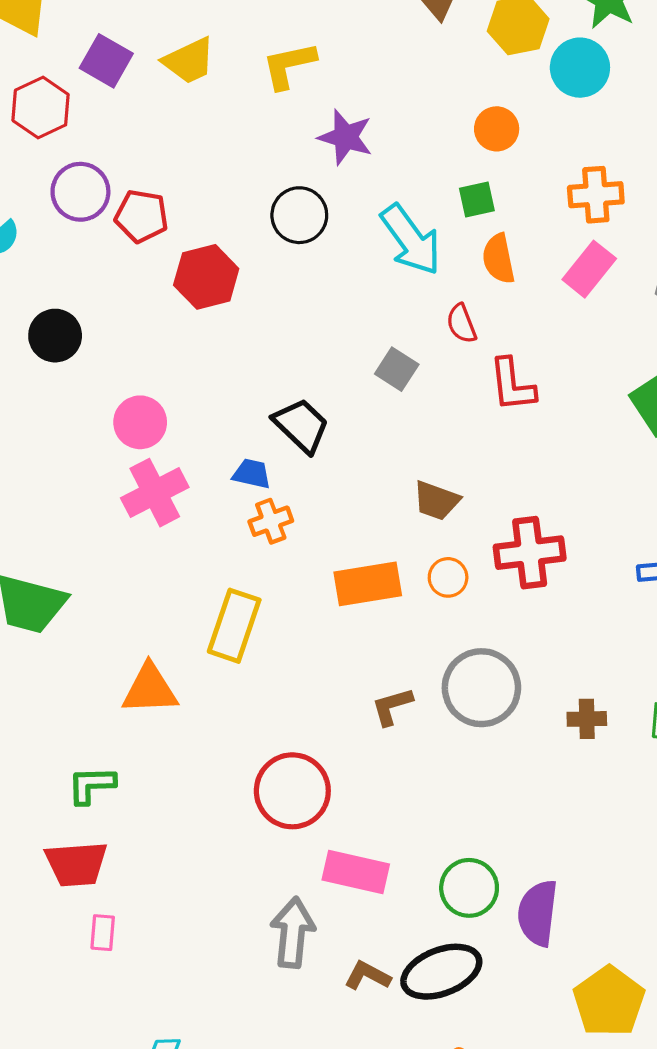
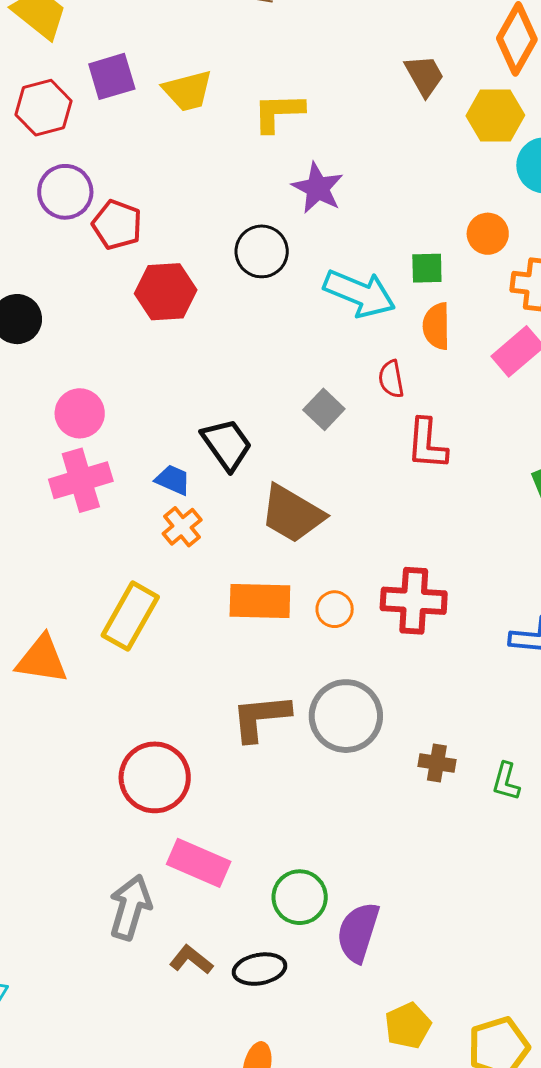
purple square: (106, 61) -> (112, 76), turned 33
orange circle: (497, 129) -> (488, 234), moved
cyan arrow: (411, 240) -> (360, 293), turned -42
brown trapezoid: (436, 501) -> (292, 514), moved, size x1.5
orange cross: (271, 521) -> (182, 527), turned -30
brown L-shape: (392, 706) -> (261, 717), size x1.5
black ellipse: (441, 972) -> (260, 969), size x0.7
yellow pentagon: (609, 1001) -> (408, 1026), size x0.7

